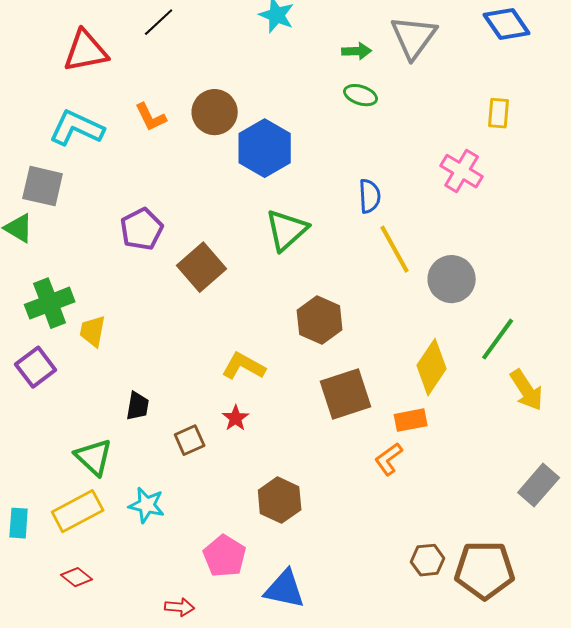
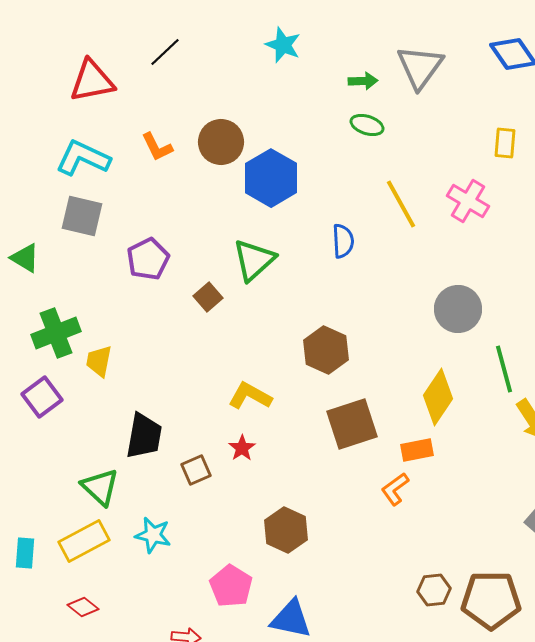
gray square: (43, 186) -> (82, 216), moved
blue semicircle: (370, 196) -> (343, 241), moved
green triangle: (287, 230) -> (254, 260), moved
yellow line: (395, 249) -> (401, 204), moved
brown square: (202, 267) -> (208, 297), size x0.6
green line: (498, 339) -> (504, 369), turned -51
black trapezoid: (138, 406) -> (144, 436), size x1.6

